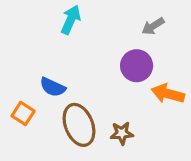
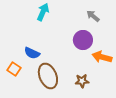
gray arrow: (153, 26) -> (93, 16), turned 72
brown star: (122, 133) -> (82, 81), moved

